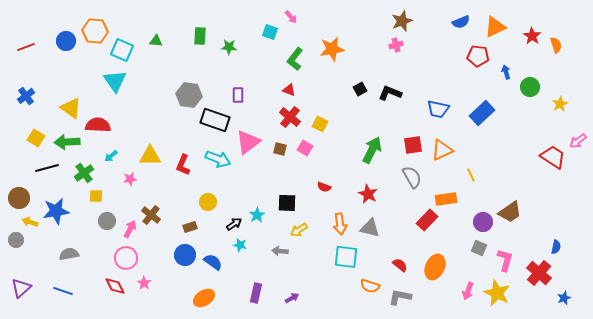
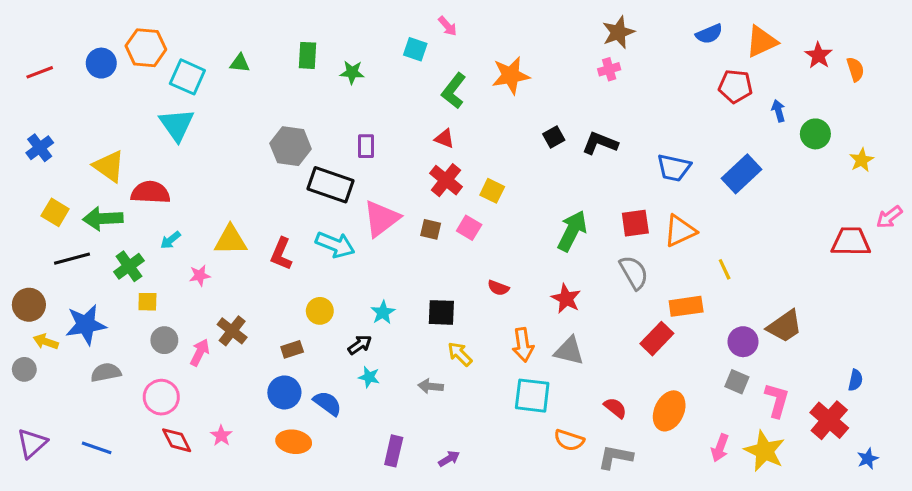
red trapezoid: (553, 157) -> (851, 242), turned -32
cyan star: (257, 215) -> (383, 312), moved
yellow arrow: (299, 230) -> (460, 354), turned 78
gray semicircle: (69, 254) -> (106, 372), moved
pink circle: (126, 258) -> (161, 397), moved
orange ellipse: (204, 298) -> (294, 442), moved, turned 40

